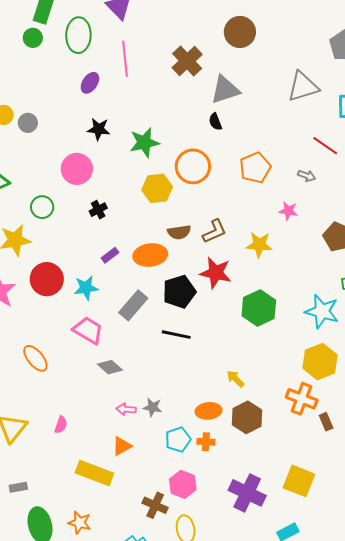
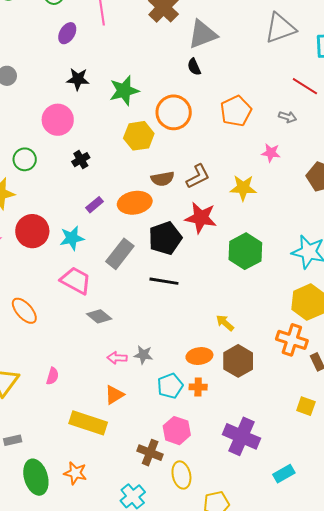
yellow square: (299, 481) -> (306, 406), moved, size x0.6

